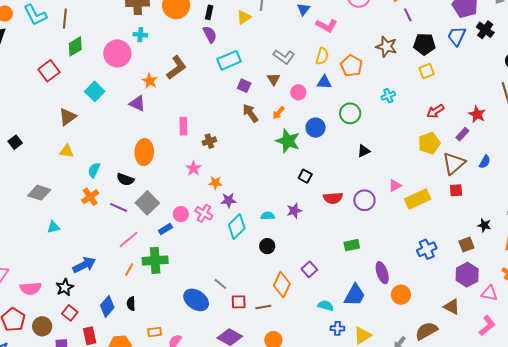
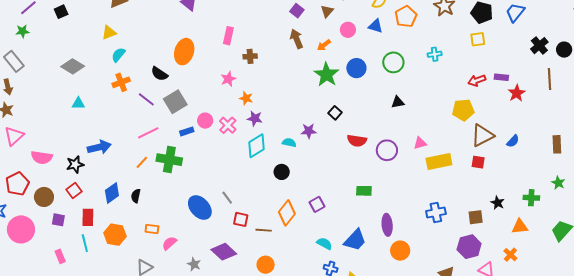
black cross: (485, 30) -> (539, 46), moved
purple rectangle: (462, 134) -> (501, 77), moved, turned 40
yellow triangle: (67, 151) -> (109, 33), turned -42
cyan semicircle: (94, 170) -> (118, 55), moved
purple star: (294, 211) -> (309, 131), moved

